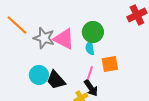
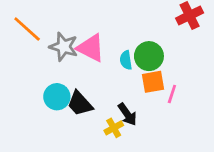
green circle: (93, 32) -> (149, 56), moved
pink line: (90, 73) -> (172, 94), moved

